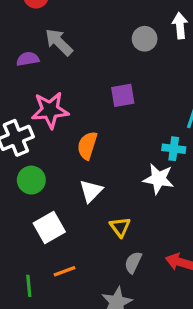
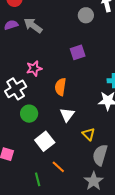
purple semicircle: (28, 59) -> (11, 25), moved
pink star: (50, 110) -> (34, 68), size x0.7
gray semicircle: (133, 262) -> (100, 155), size x1.5
orange line: (65, 271) -> (58, 167), turned 72

